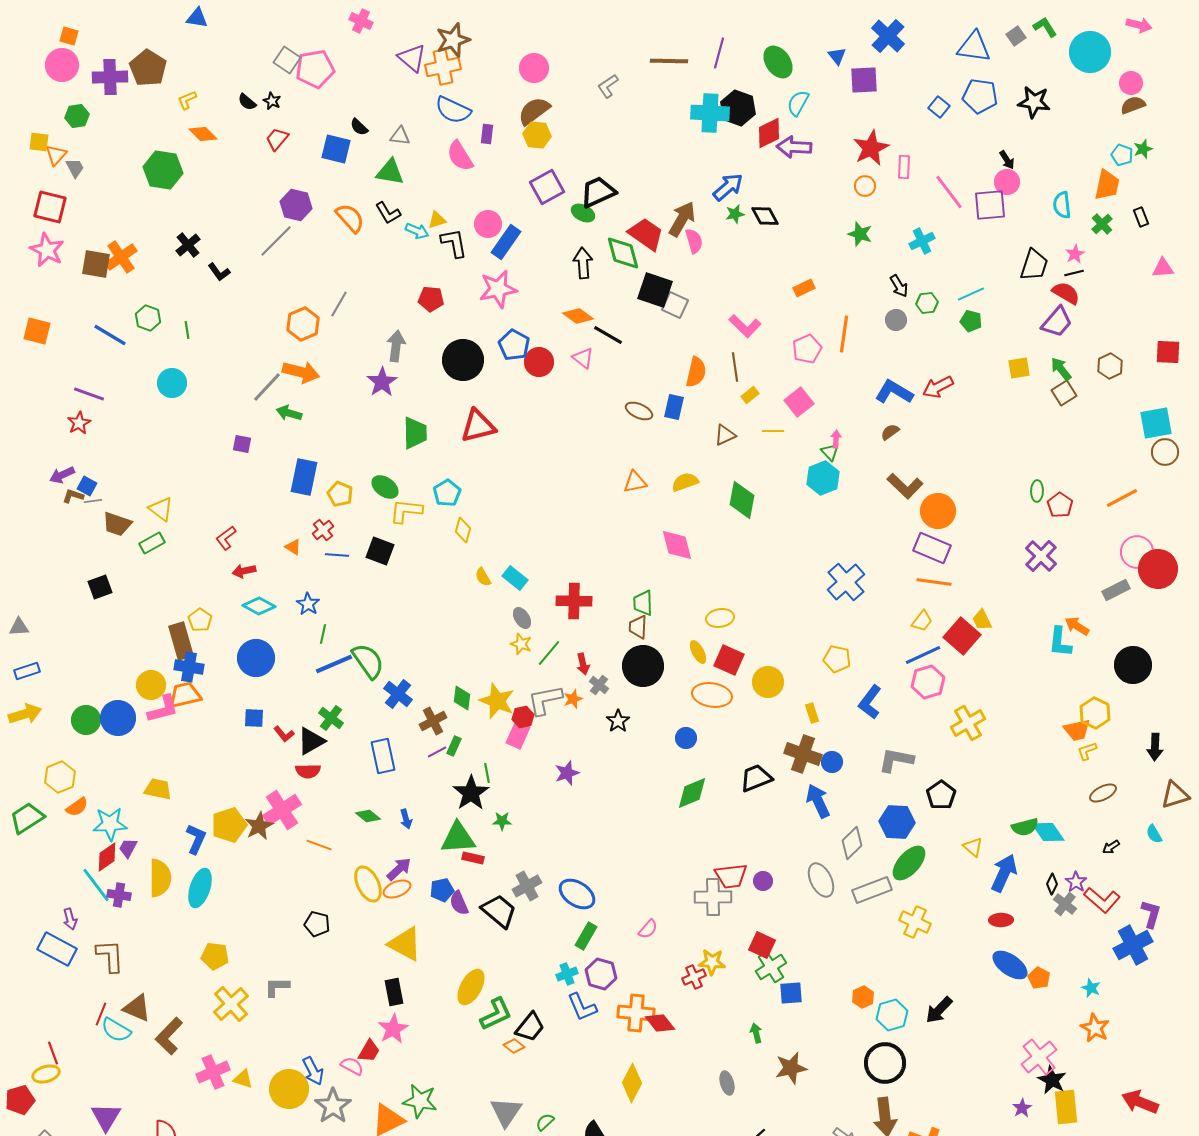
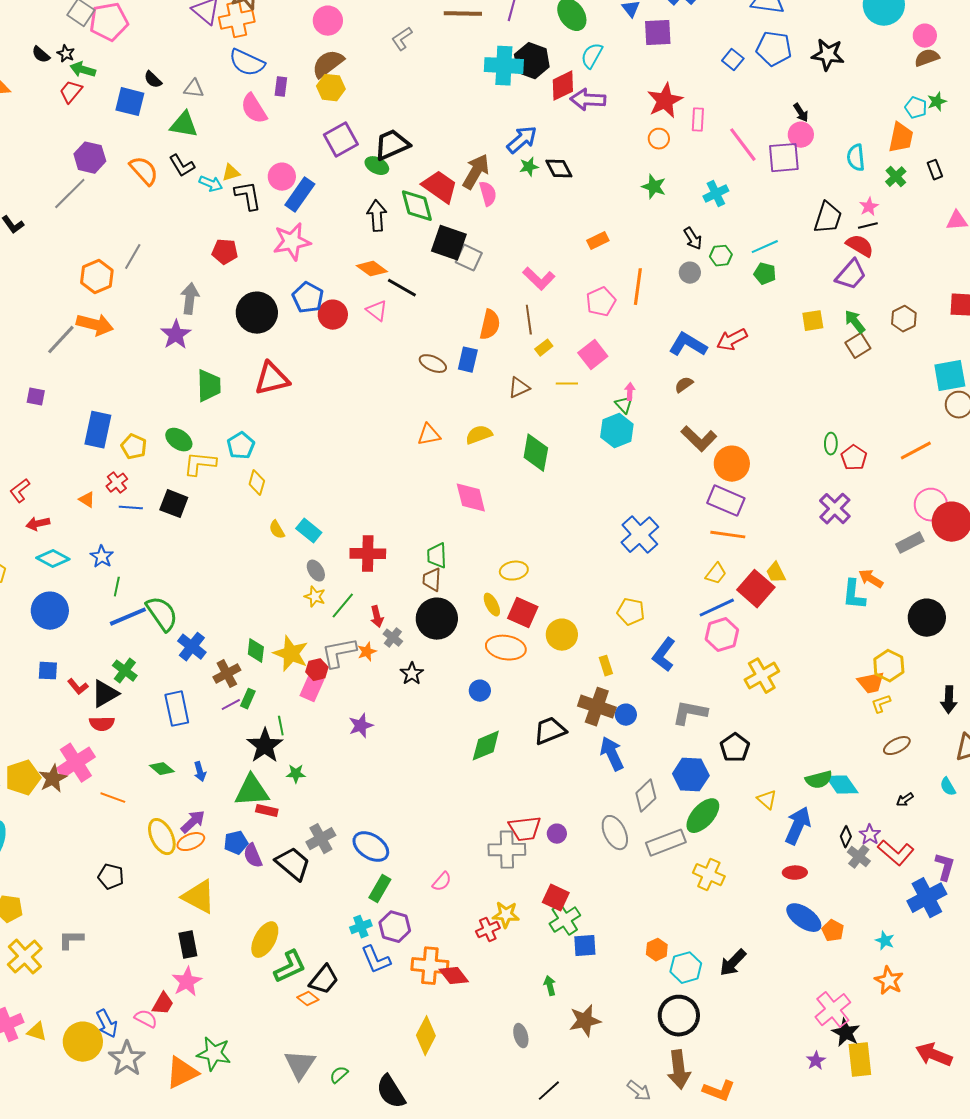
green arrow: (289, 413) -> (83, 70), moved

